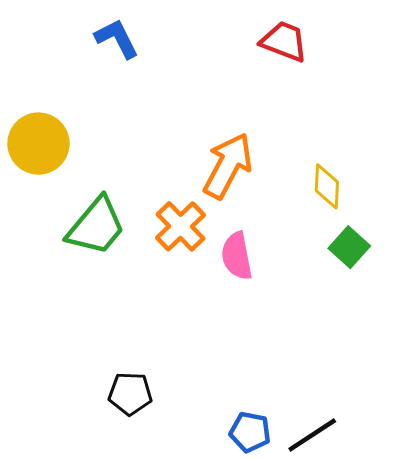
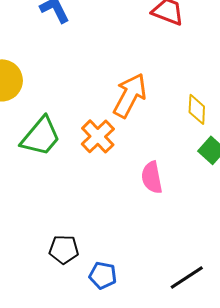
pink semicircle: (237, 256) -> (152, 177), moved
blue pentagon: (250, 432) -> (103, 275), moved

